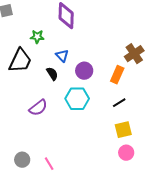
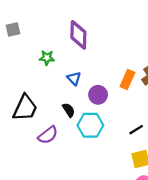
black trapezoid: (20, 61) -> (25, 108), moved
black semicircle: (52, 74) -> (69, 110), moved
orange rectangle: (117, 75) -> (127, 80), moved

